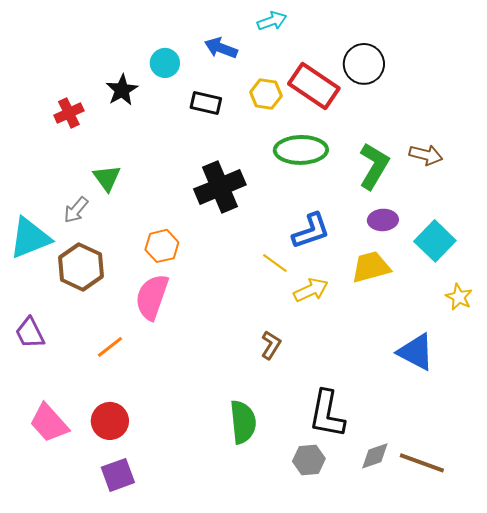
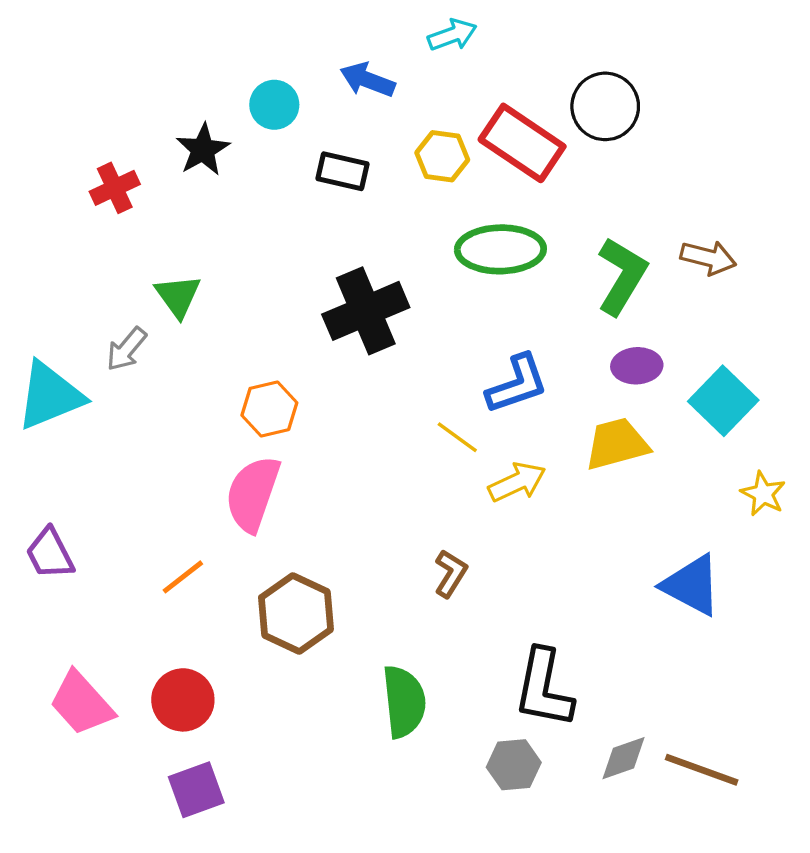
brown hexagon: (81, 267) -> (296, 613), moved

